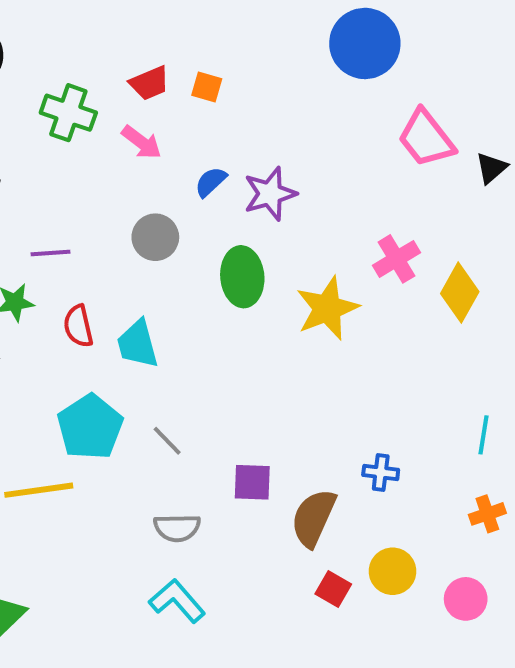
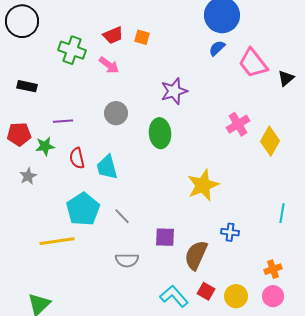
blue semicircle: (211, 182) -> (217, 48), moved
yellow star: (327, 308) -> (203, 185), moved
orange cross: (487, 514) -> (273, 269), moved
yellow circle: (393, 571) -> (236, 296), moved
cyan L-shape: (177, 601) -> (174, 296), moved

